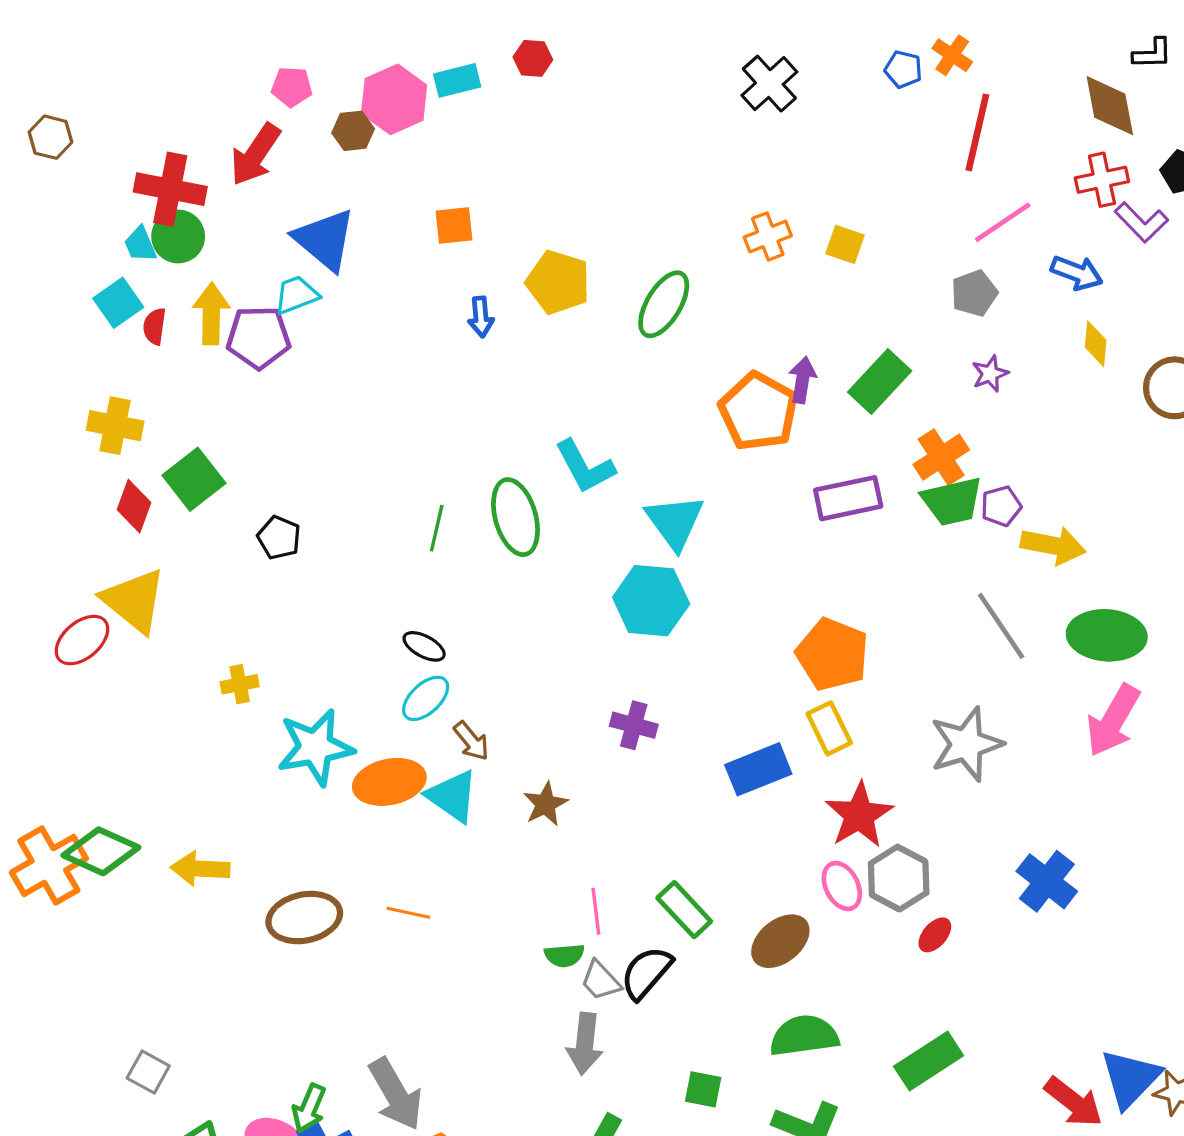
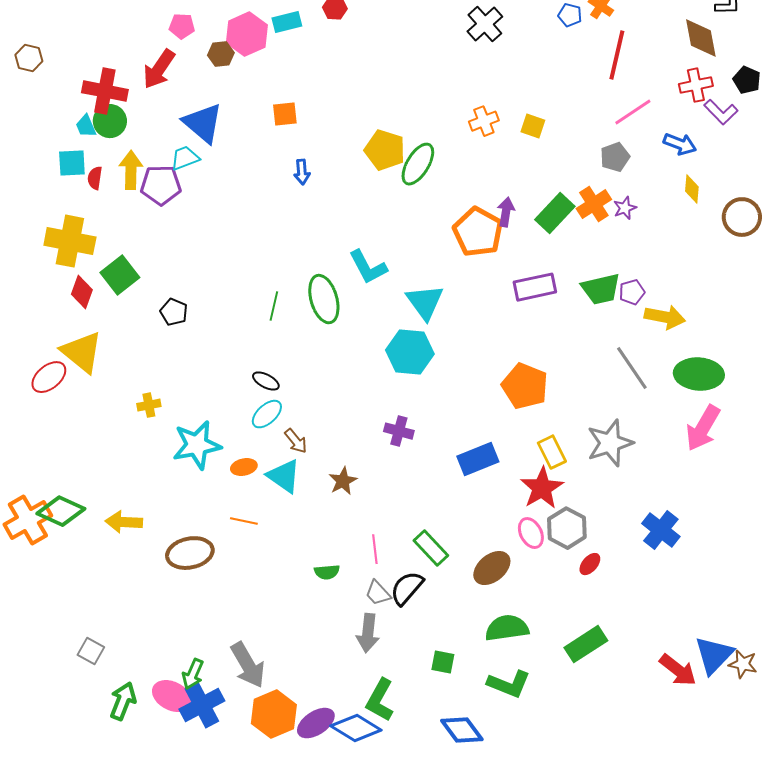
yellow pentagon: (558, 282) -> (385, 150), moved
cyan square: (118, 303) -> (72, 163), turned 32
yellow cross: (115, 426) -> (70, 241), size x1.4
orange cross: (941, 457) -> (594, 204), moved
yellow rectangle: (829, 728) -> (552, 452), moved
orange ellipse: (389, 782) -> (244, 467), size x0.6
orange line: (408, 913) -> (244, 521), moved
green semicircle: (564, 955) -> (327, 572), moved

